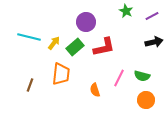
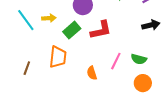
cyan line: (29, 37) -> (26, 20), turned 40
yellow arrow: (54, 43) -> (49, 18), moved, turned 48

